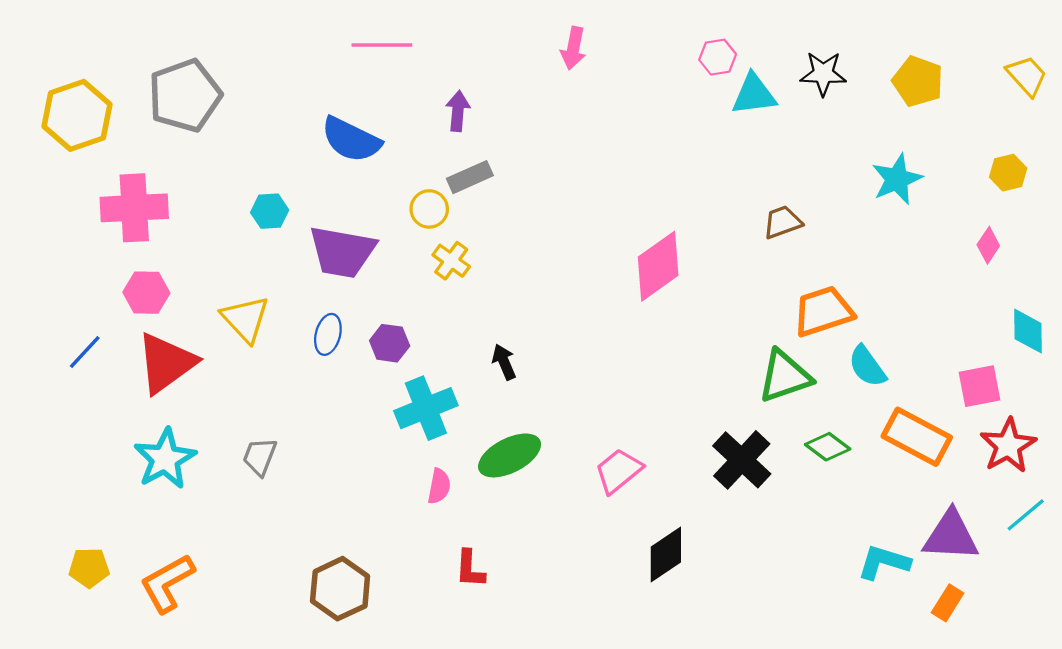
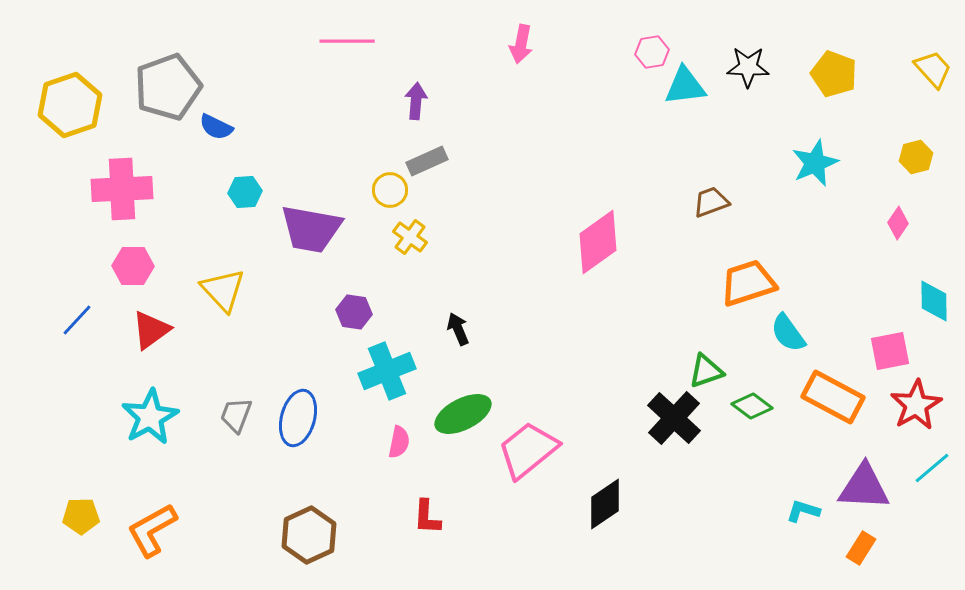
blue semicircle: (351, 140) -> (216, 127), moved, size x0.6
blue ellipse: (328, 334) -> (298, 418), moved, size x1.5
red triangle: (166, 363) -> (151, 330), size x0.7
green triangle: (785, 376) -> (706, 371), moved, size x0.7
pink trapezoid: (618, 471) -> (528, 450), moved, size x1.4
cyan L-shape: (884, 562) -> (803, 511), size x0.7

